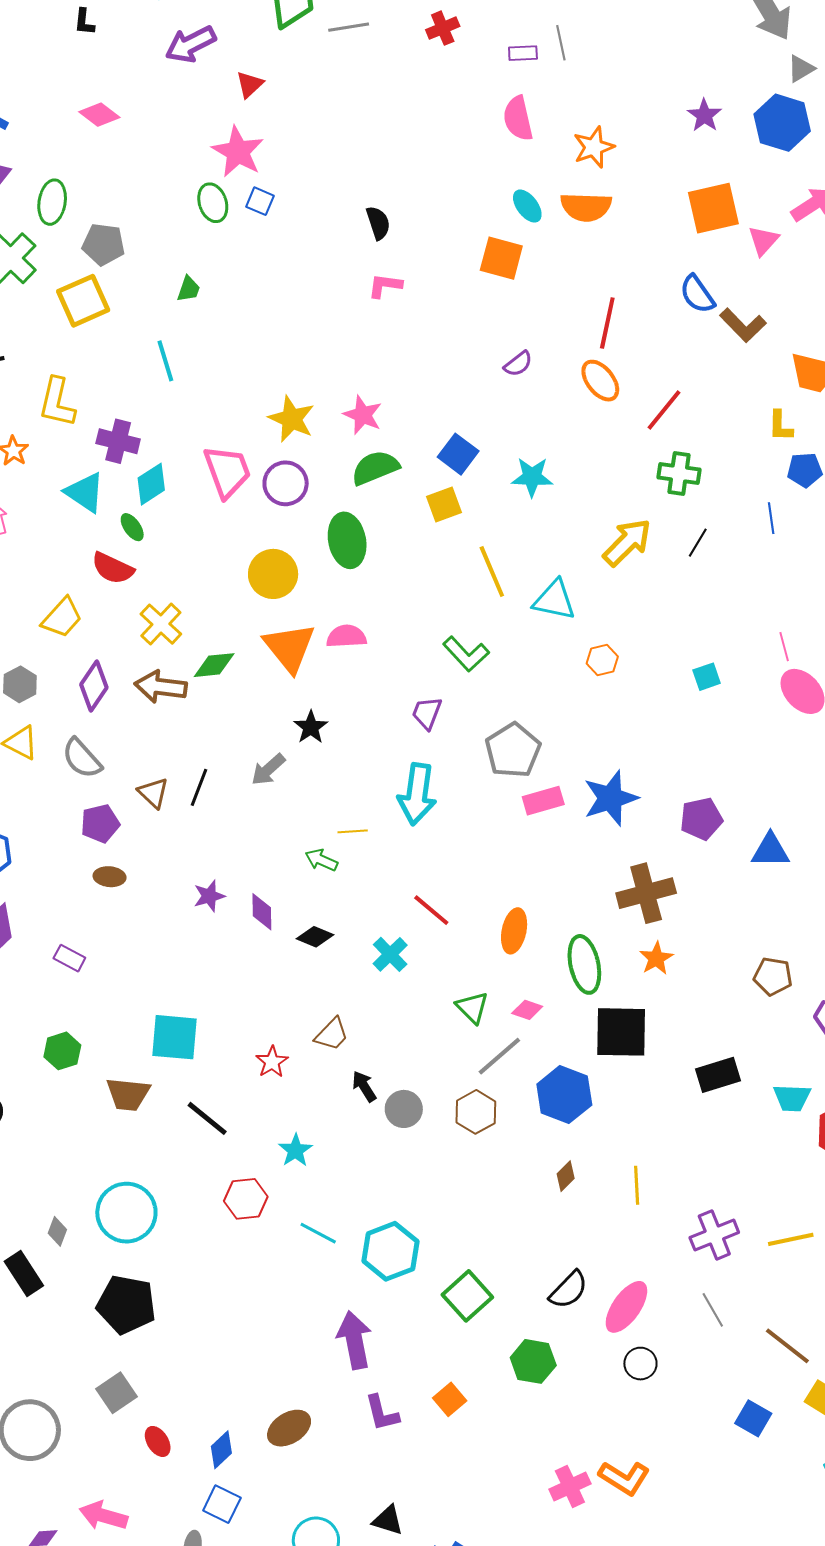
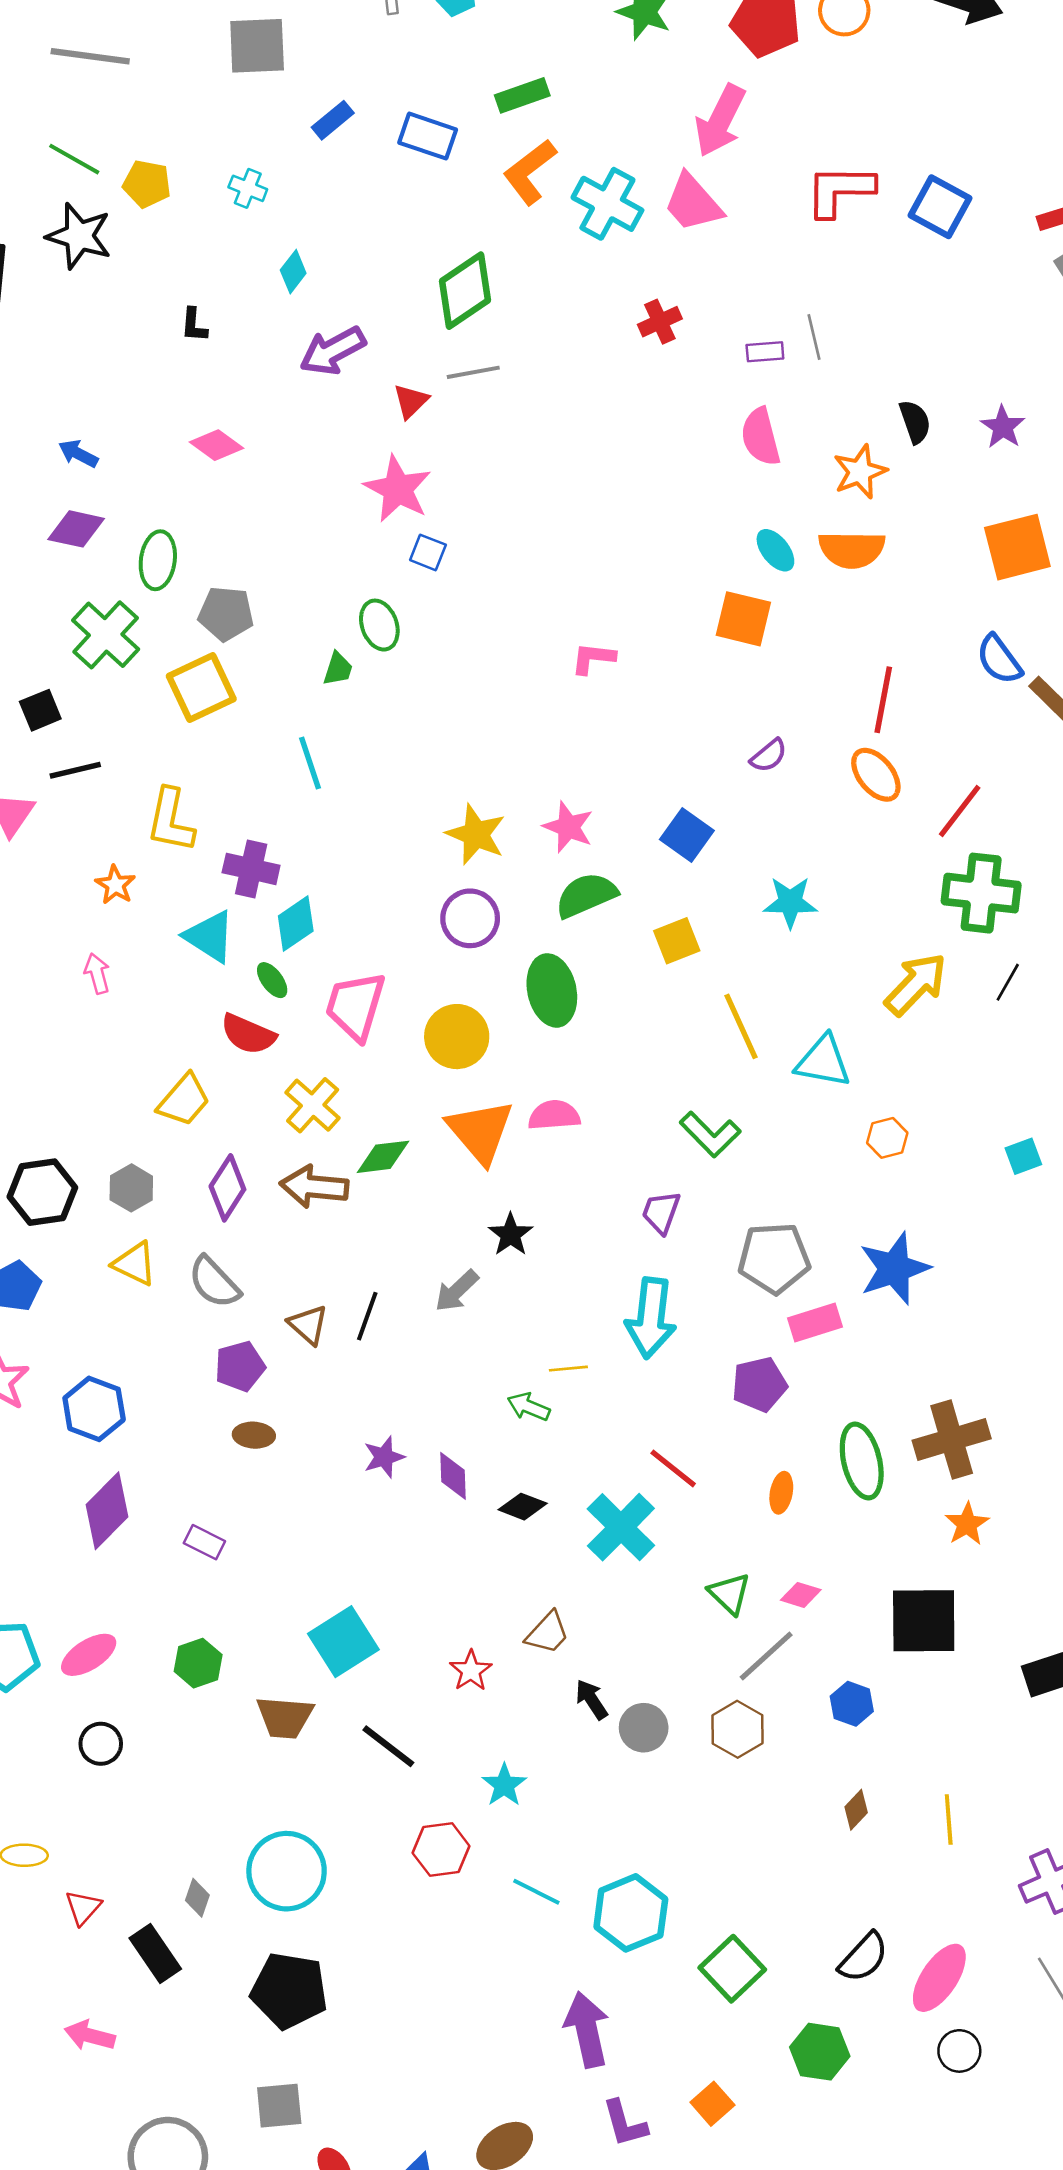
gray line: (349, 27) -> (473, 372), moved
green ellipse: (213, 203) -> (379, 625), moved
black semicircle: (378, 223) -> (915, 422), moved
blue square: (458, 454) -> (687, 835), moved
pink trapezoid: (227, 471) -> (355, 1006), moved, turned -142
green cross: (679, 473) -> (981, 893), size x1.4
gray pentagon: (513, 750) -> (774, 1258), turned 30
blue star: (611, 798) -> (894, 1268), moved
purple pentagon: (701, 819) -> (759, 1384), moved
orange ellipse: (514, 931) -> (781, 1493), size x0.7
cyan cross: (390, 954) -> (621, 1527), size x1.5
green ellipse: (584, 964) -> (862, 1461), moved
cyan square: (175, 1037) -> (343, 1642), turned -36
blue hexagon: (564, 1095) -> (852, 1704), size x0.6
gray square: (116, 1393) -> (279, 2106), turned 30

